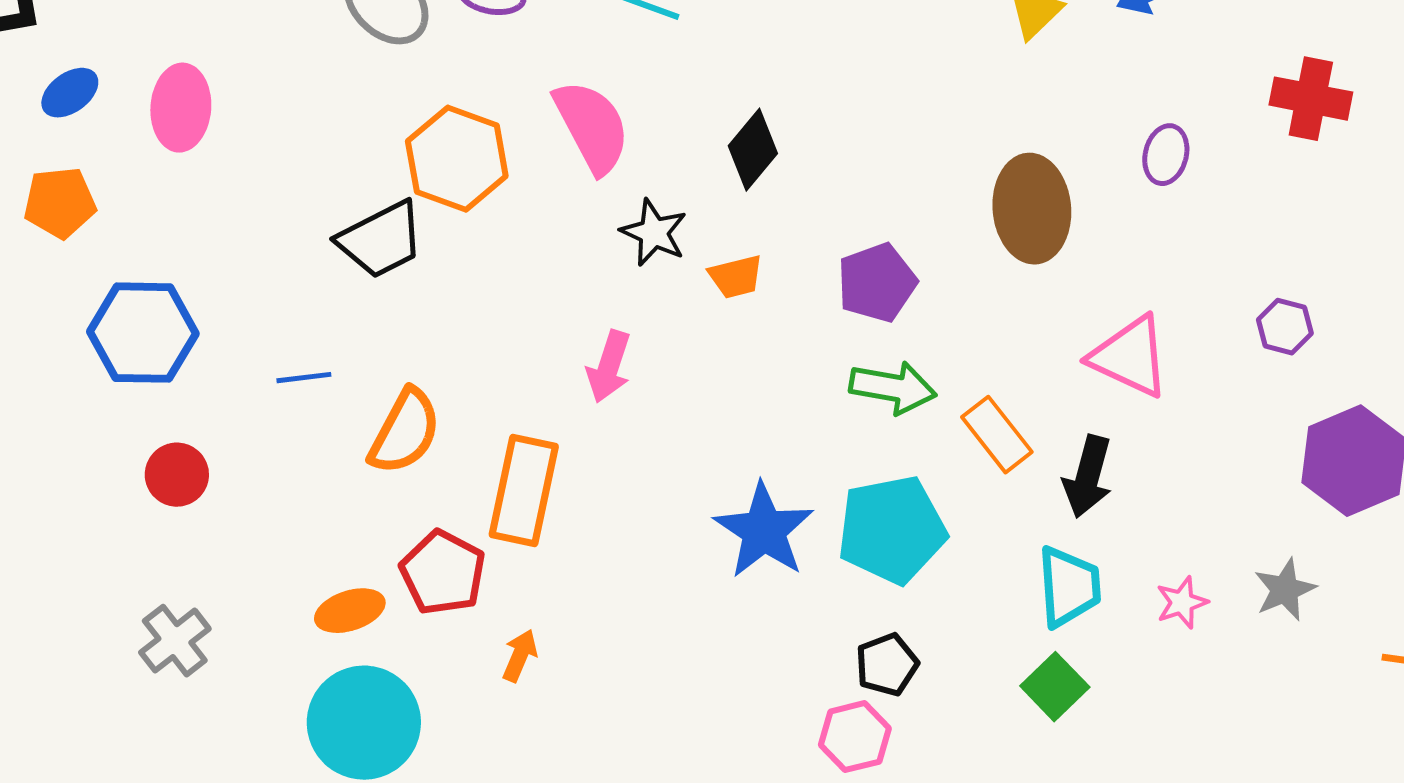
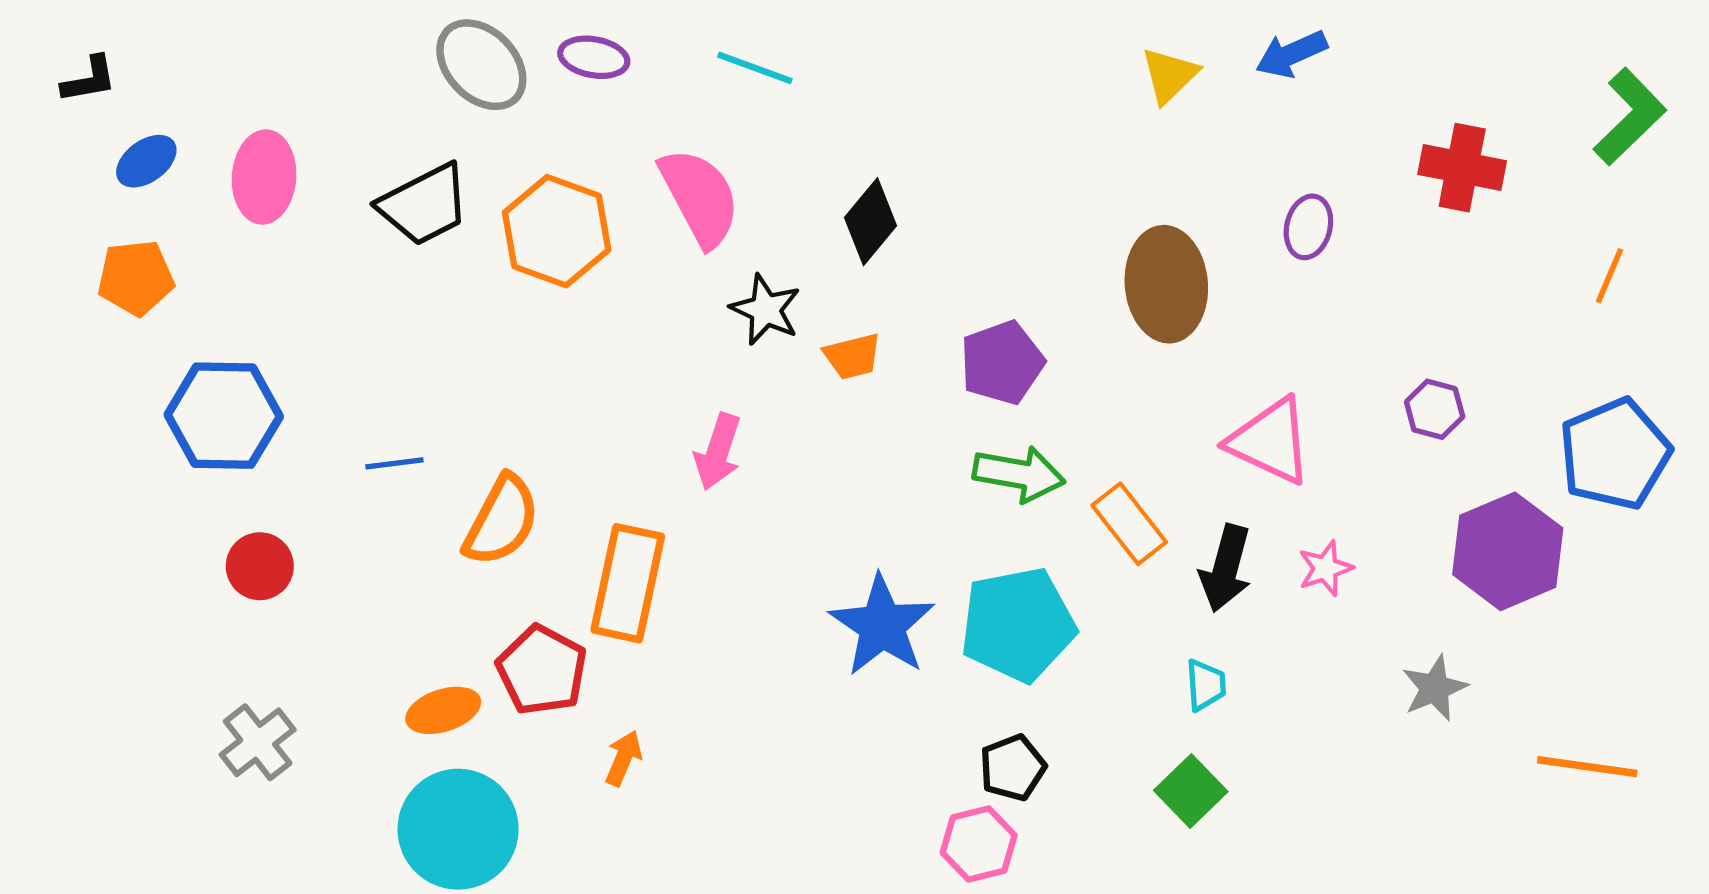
black trapezoid: (381, 240) -> (424, 205), moved
cyan trapezoid: (1069, 587) -> (1206, 685), size x0.6
pink star: (1182, 603) -> (1325, 568), moved

